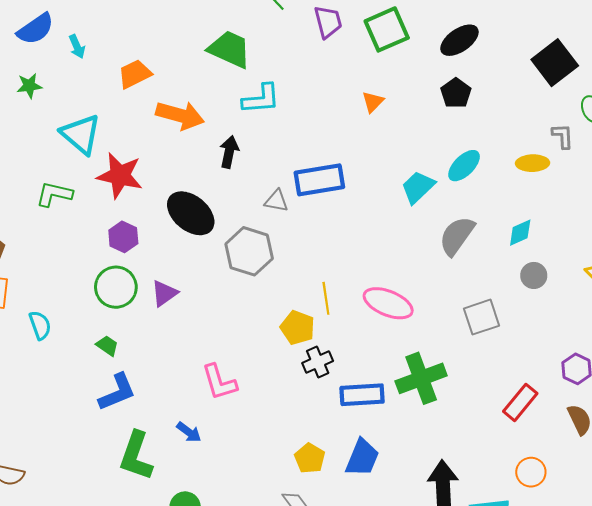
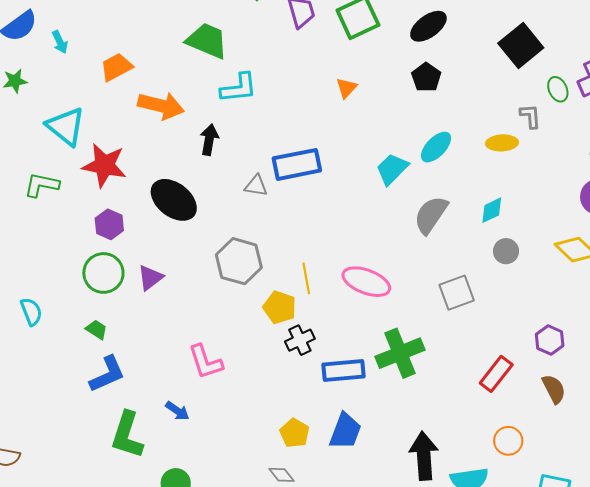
gray hexagon: (249, 251) -> (239, 261), moved

